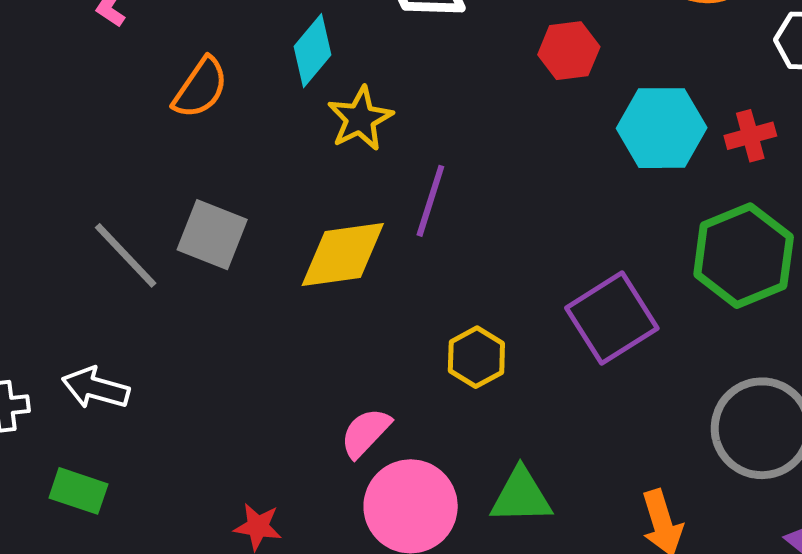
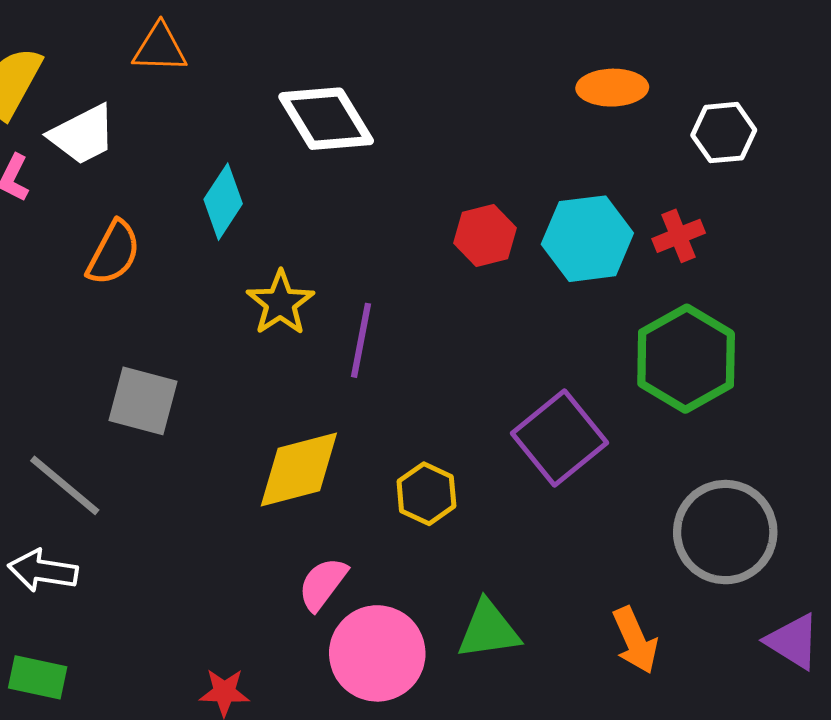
red hexagon: (569, 51) -> (485, 235), moved
yellow star: (360, 119) -> (280, 303), moved
gray line: (126, 255) -> (65, 485), moved
yellow diamond: (343, 255) -> (299, 470), moved

